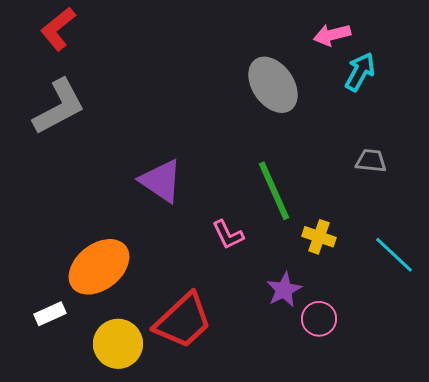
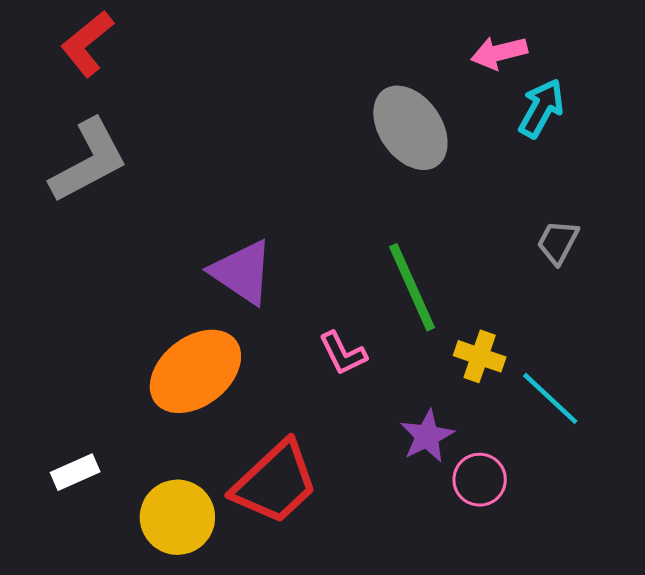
gray trapezoid: (371, 161) -> (558, 242), turned -68
cyan line: (394, 255) -> (550, 398), moved
orange ellipse: (99, 267) -> (195, 371), moved

